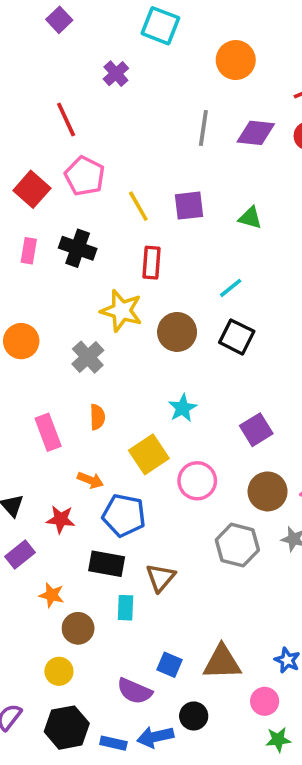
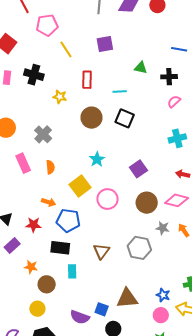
pink pentagon: (85, 176) -> (47, 25), moved, turned -30
purple square: (189, 206) -> (105, 44), moved
green triangle: (250, 218) -> (141, 68), moved
red rectangle: (151, 263) -> (87, 80), moved
cyan line: (231, 288) -> (120, 92), turned 40
yellow star: (121, 311) -> (60, 97), moved, size x0.6
pink rectangle: (48, 432) -> (23, 163), moved
gray hexagon: (237, 545) -> (139, 248), moved
brown triangle: (161, 578) -> (101, 251), moved
blue square: (169, 665) -> (102, 309), moved
pink circle: (265, 701) -> (161, 315), moved

